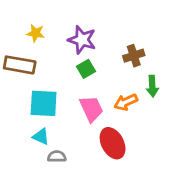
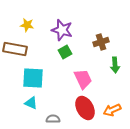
orange arrow: (126, 102) -> (112, 110), moved
pink trapezoid: (91, 109) -> (83, 79), moved
gray semicircle: (57, 156) -> (53, 119), moved

